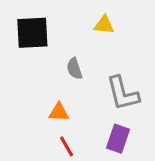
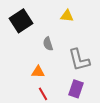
black square: (32, 33) -> (21, 21), turned -30

